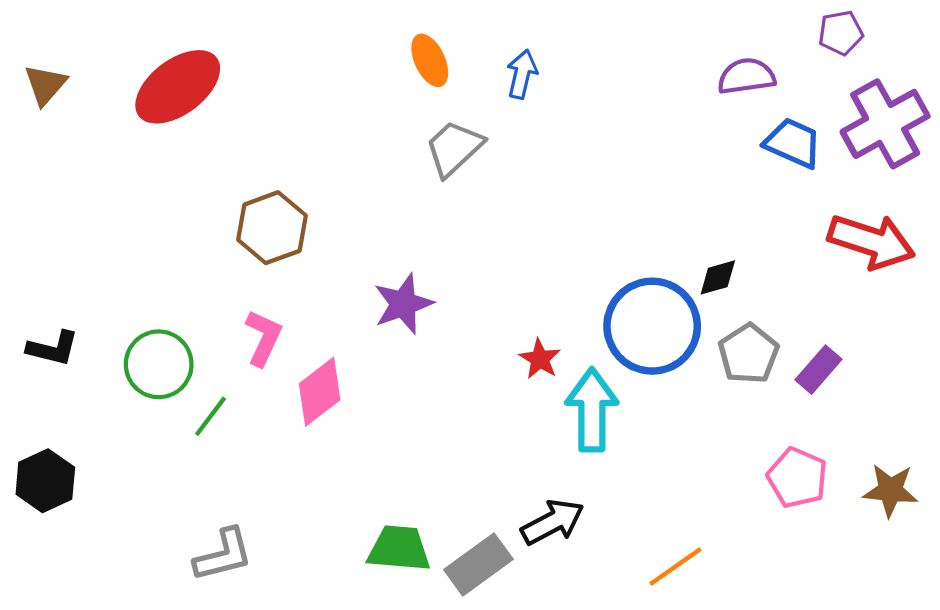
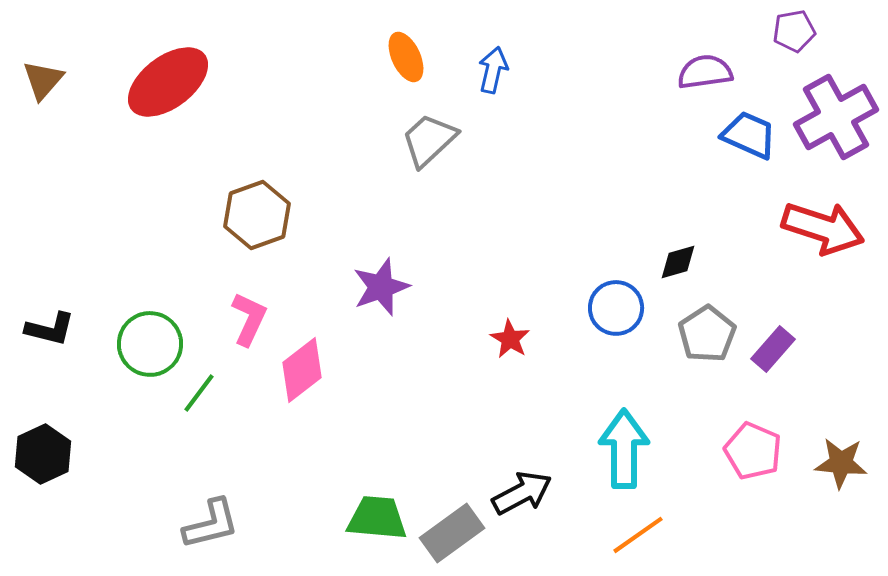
blue circle: (652, 326) -> (616, 308), size x0.6
cyan arrow: (592, 410) -> (624, 449), moved

